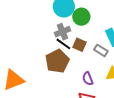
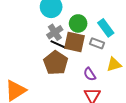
green circle: (81, 17) -> (78, 23), moved
brown square: (79, 45) -> (74, 42), size x1.5

